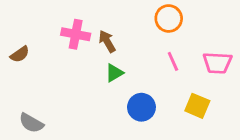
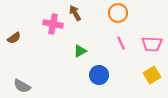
brown arrow: (107, 41) -> (75, 13), moved
yellow square: (197, 106) -> (152, 75), moved, turned 36

